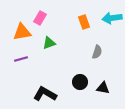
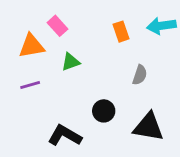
pink rectangle: (40, 18) -> (58, 26), turned -72
black circle: (80, 82) -> (104, 111), moved
black triangle: (103, 88) -> (148, 127), size x1.6

